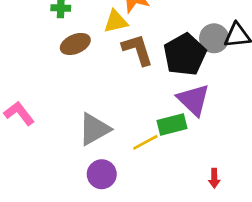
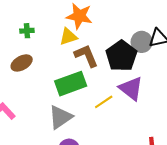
brown ellipse: (75, 44) -> (22, 63), moved
green rectangle: (172, 125) -> (71, 84), moved, size x1.4
yellow line: (145, 142) -> (104, 102), moved

